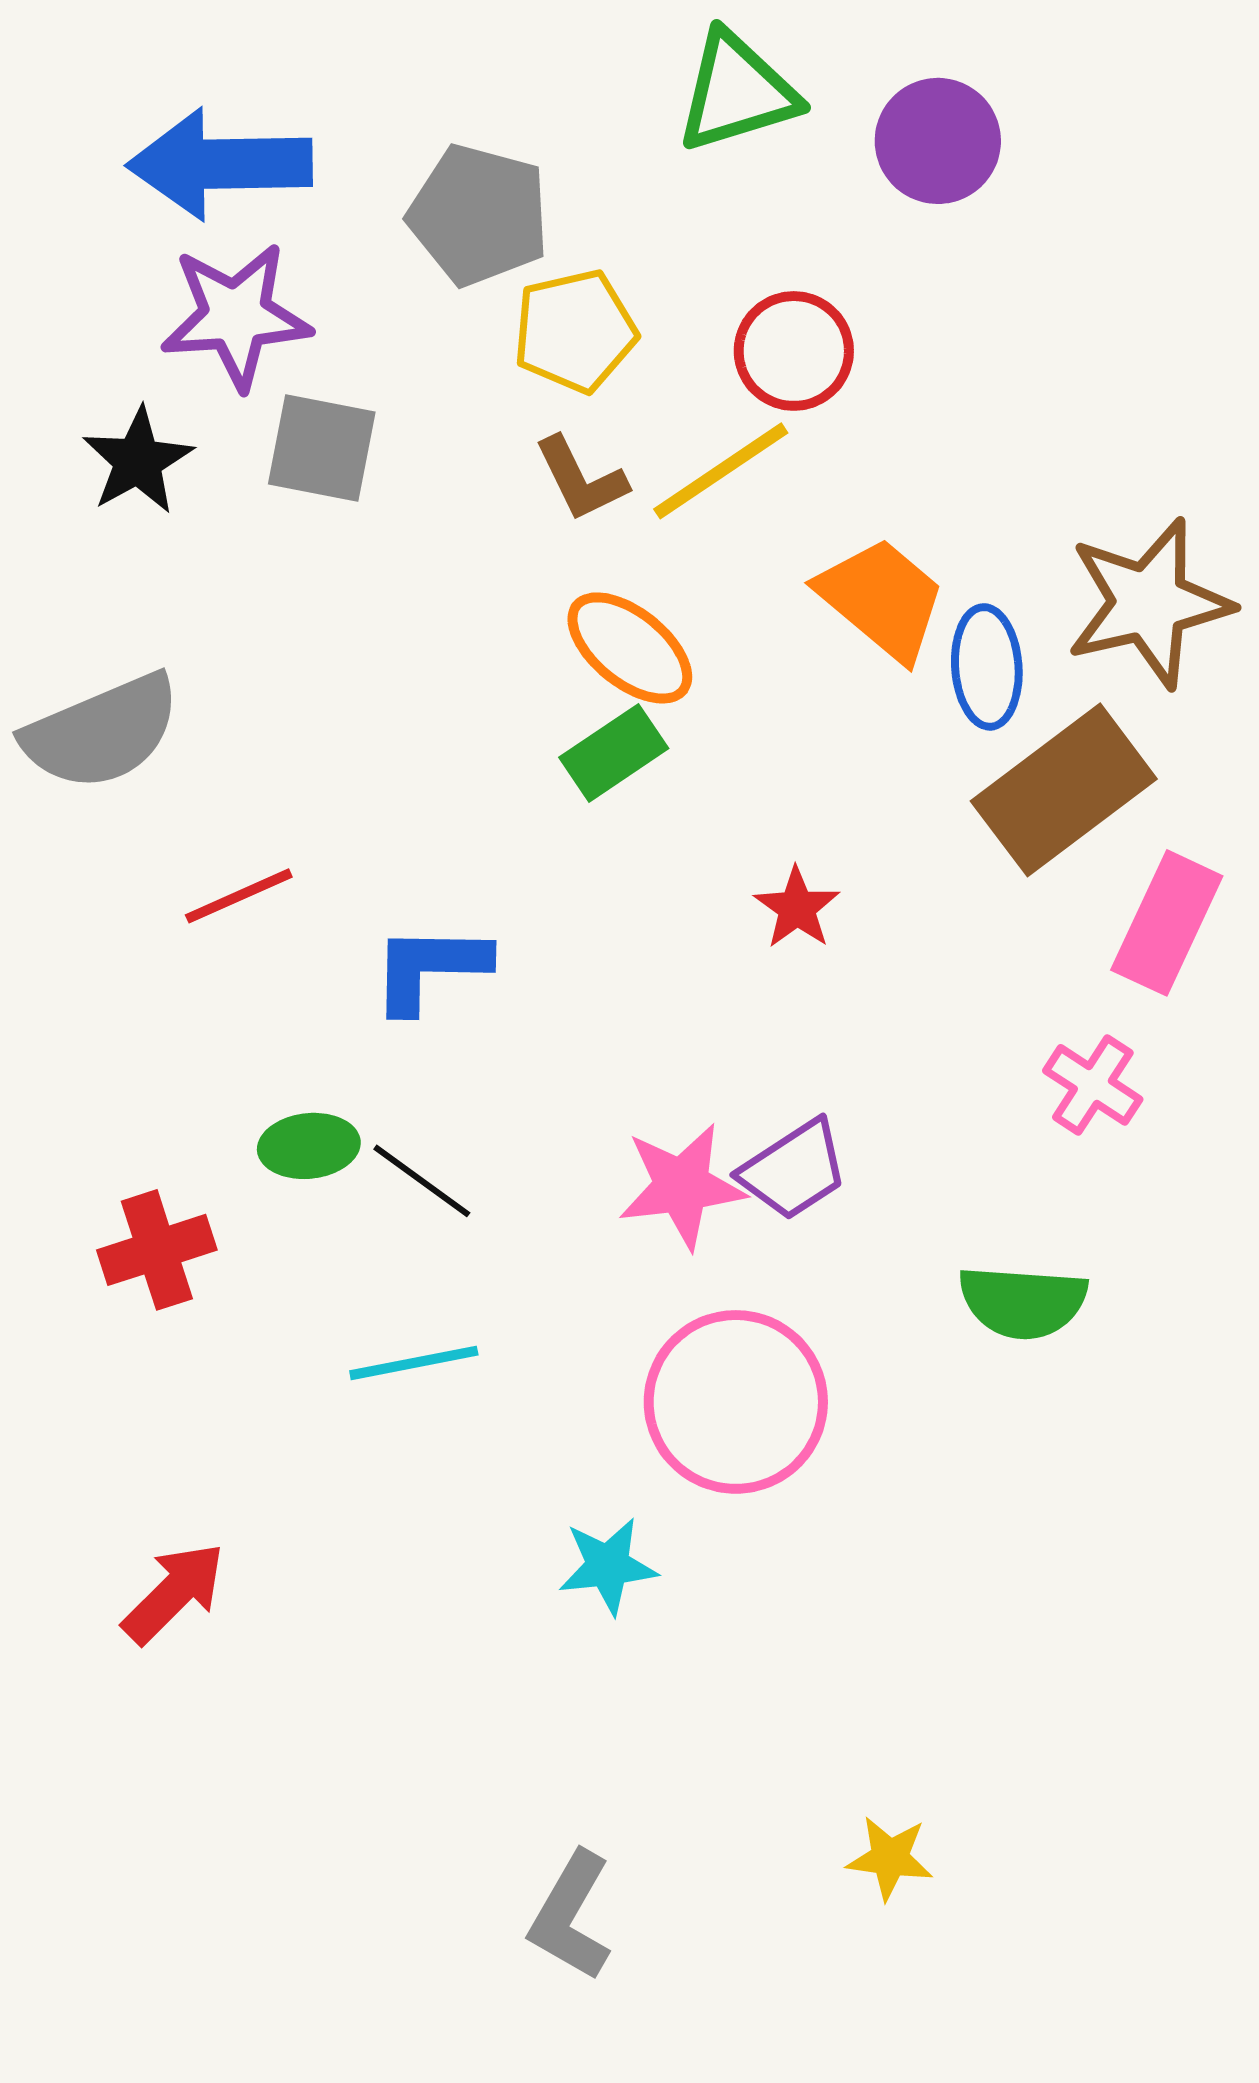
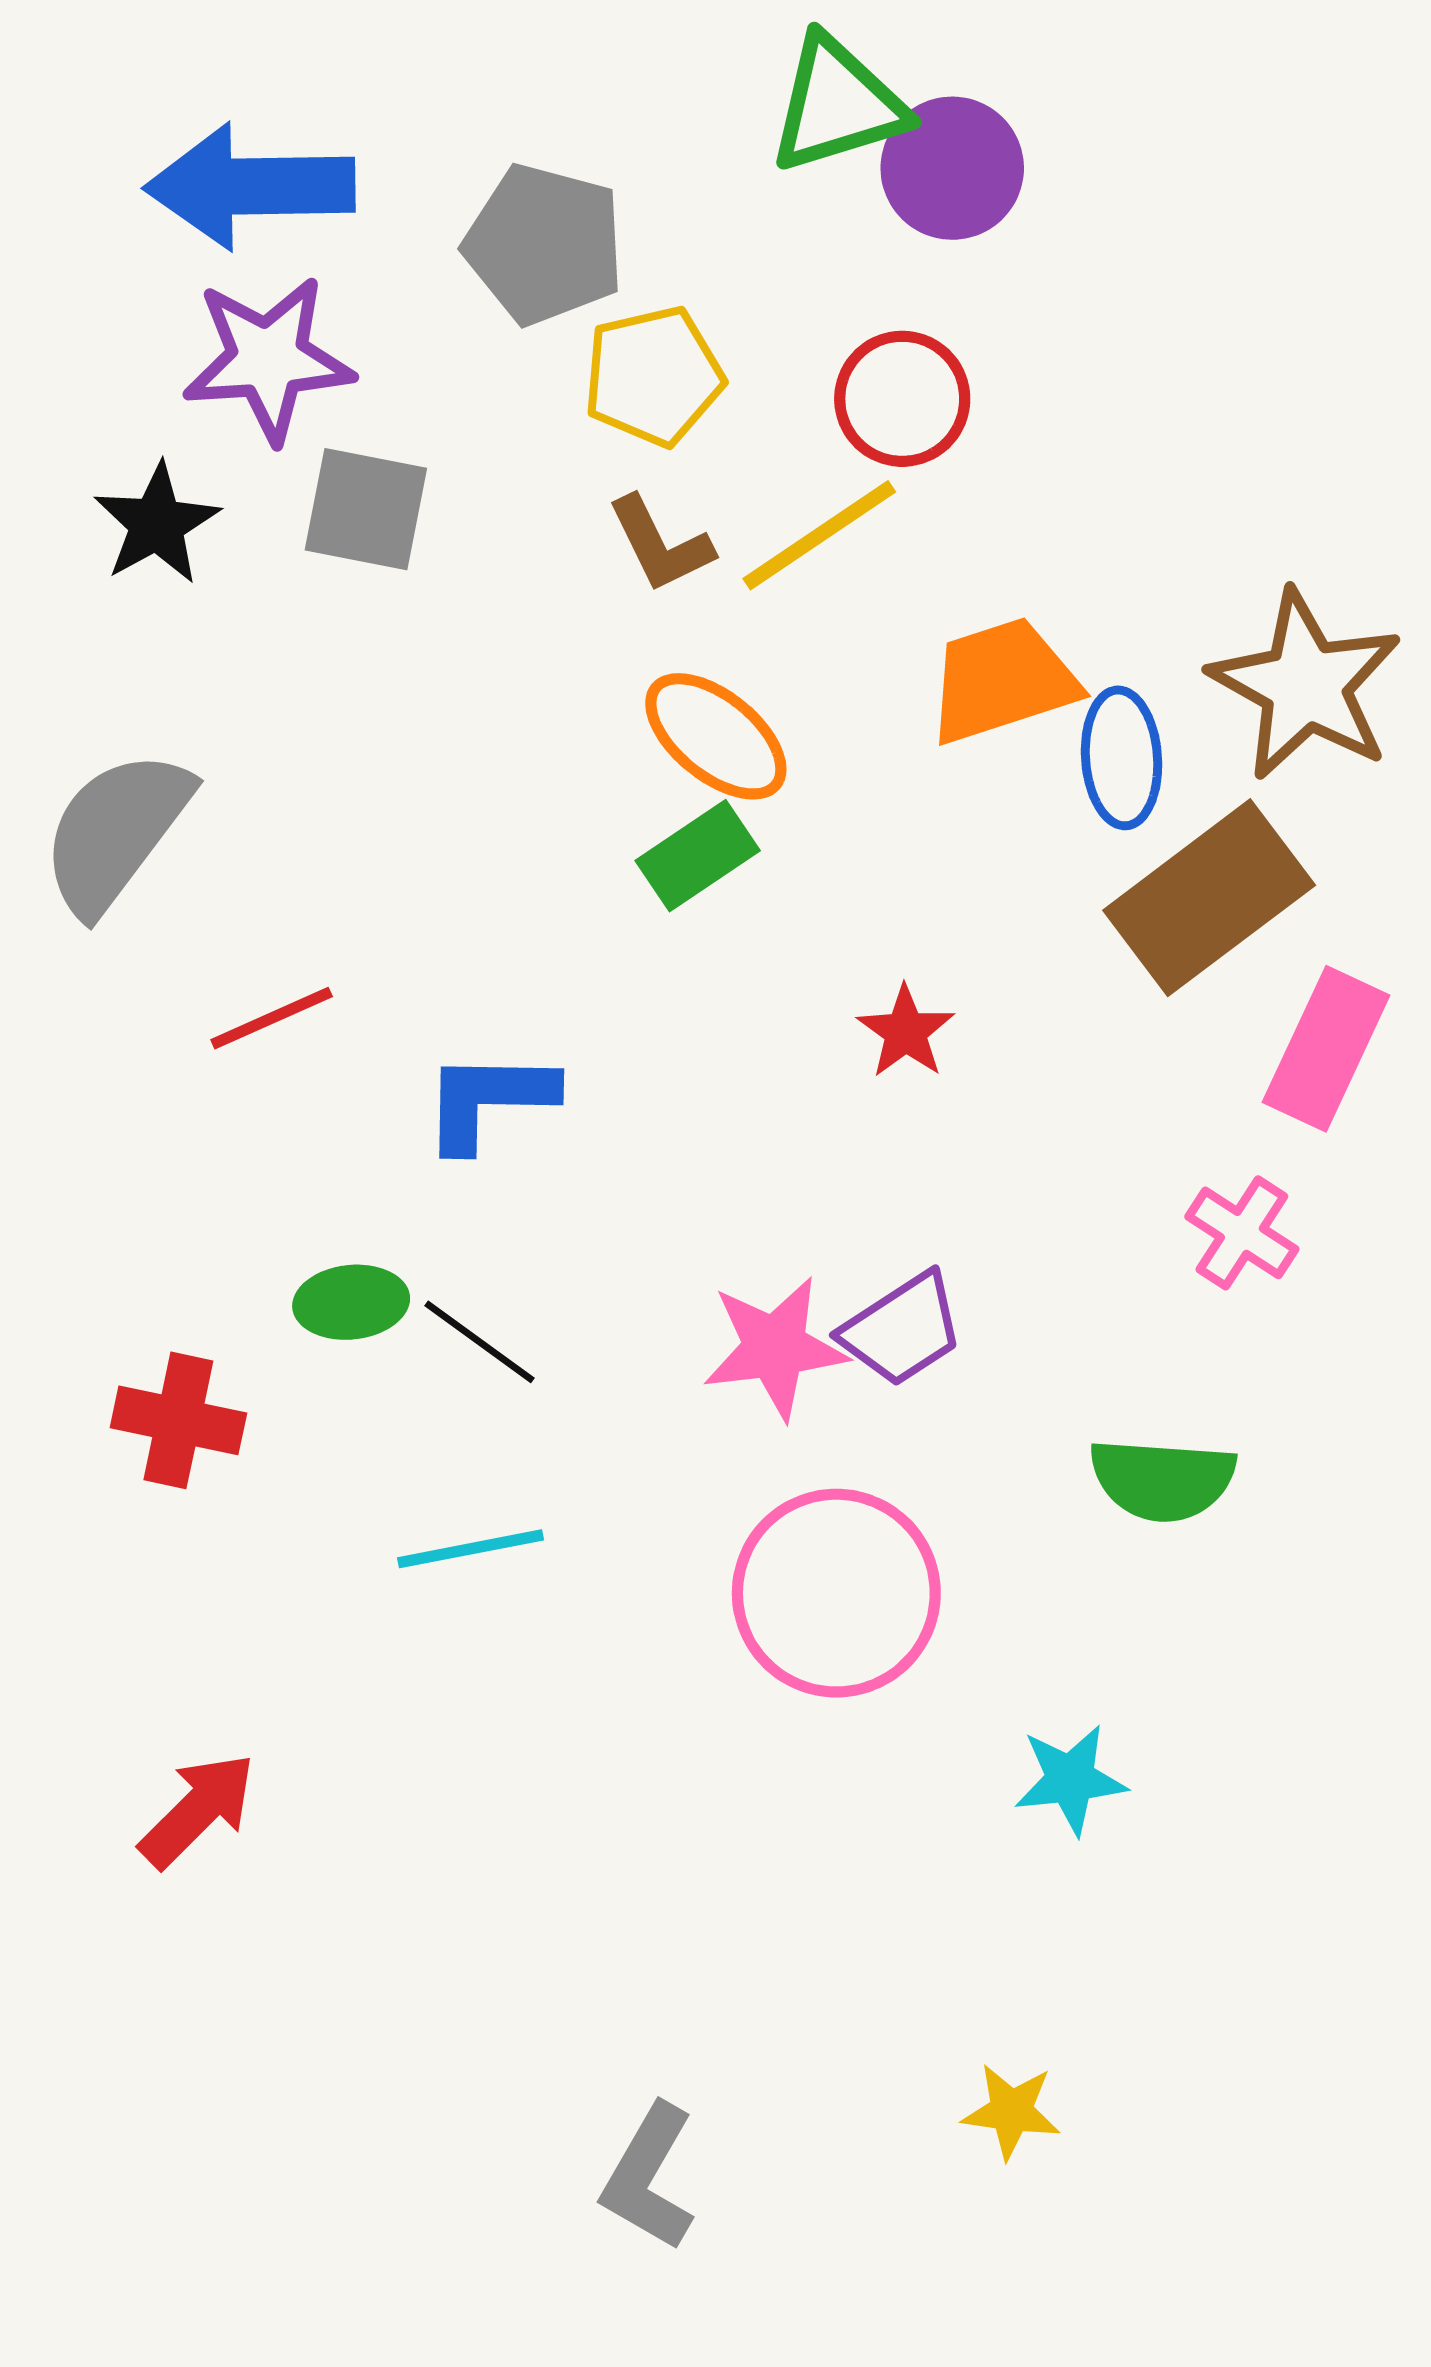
purple circle: (938, 141) -> (952, 168), moved
orange trapezoid: (882, 599) -> (1002, 681), turned -58
brown star: (1149, 603) -> (1306, 685), turned -30
gray semicircle: (102, 732) -> (116, 832), turned 150
red cross: (157, 1250) -> (178, 1420), turned 30
cyan star: (608, 1566) -> (1070, 1779), moved

